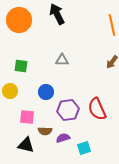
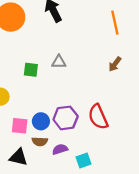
green square: (21, 66) -> (31, 70), moved
blue circle: (46, 92) -> (41, 121), moved

